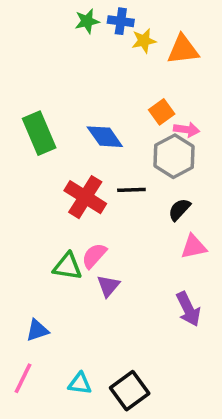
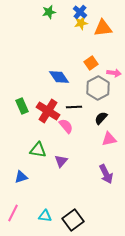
blue cross: (121, 21) -> (80, 12), moved, turned 32
pink arrow: (186, 130) -> (114, 73), moved
green rectangle: (39, 133) -> (22, 106), moved, size x0.7
pink semicircle: (94, 256) -> (66, 126), moved, turned 98
blue triangle: (37, 330) -> (21, 177), moved

